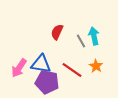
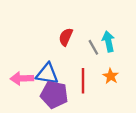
pink arrow: (19, 68) -> (22, 78), turned 54
red line: (72, 70) -> (83, 81), turned 55

